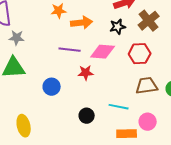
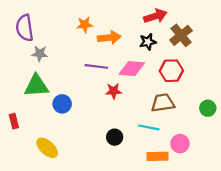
brown trapezoid: (147, 86) -> (163, 103), moved
blue circle: (52, 87) -> (62, 104), moved
yellow ellipse: (24, 126) -> (47, 148), turned -35

